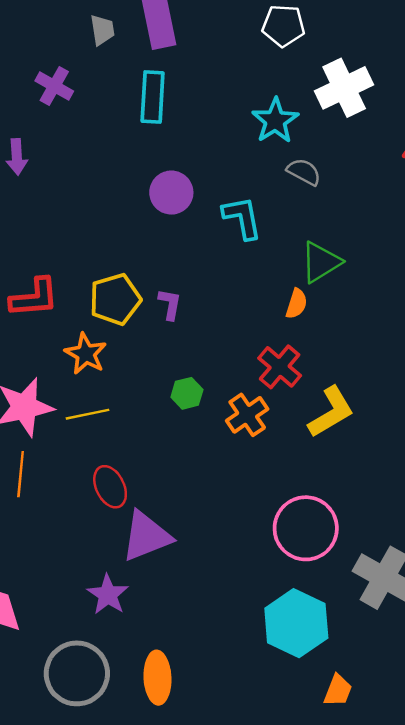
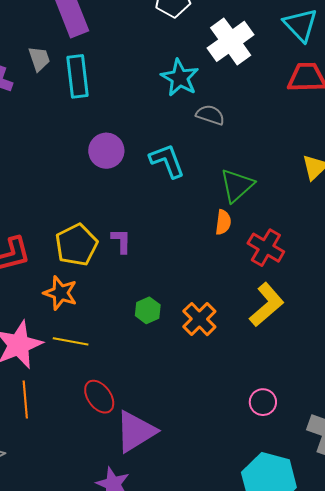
gray trapezoid: (102, 30) -> (39, 59), moved
red cross: (280, 367) -> (266, 248), moved
yellow line: (87, 414) -> (71, 341), turned 32
pink circle: (306, 528) -> (263, 402), size x0.5

